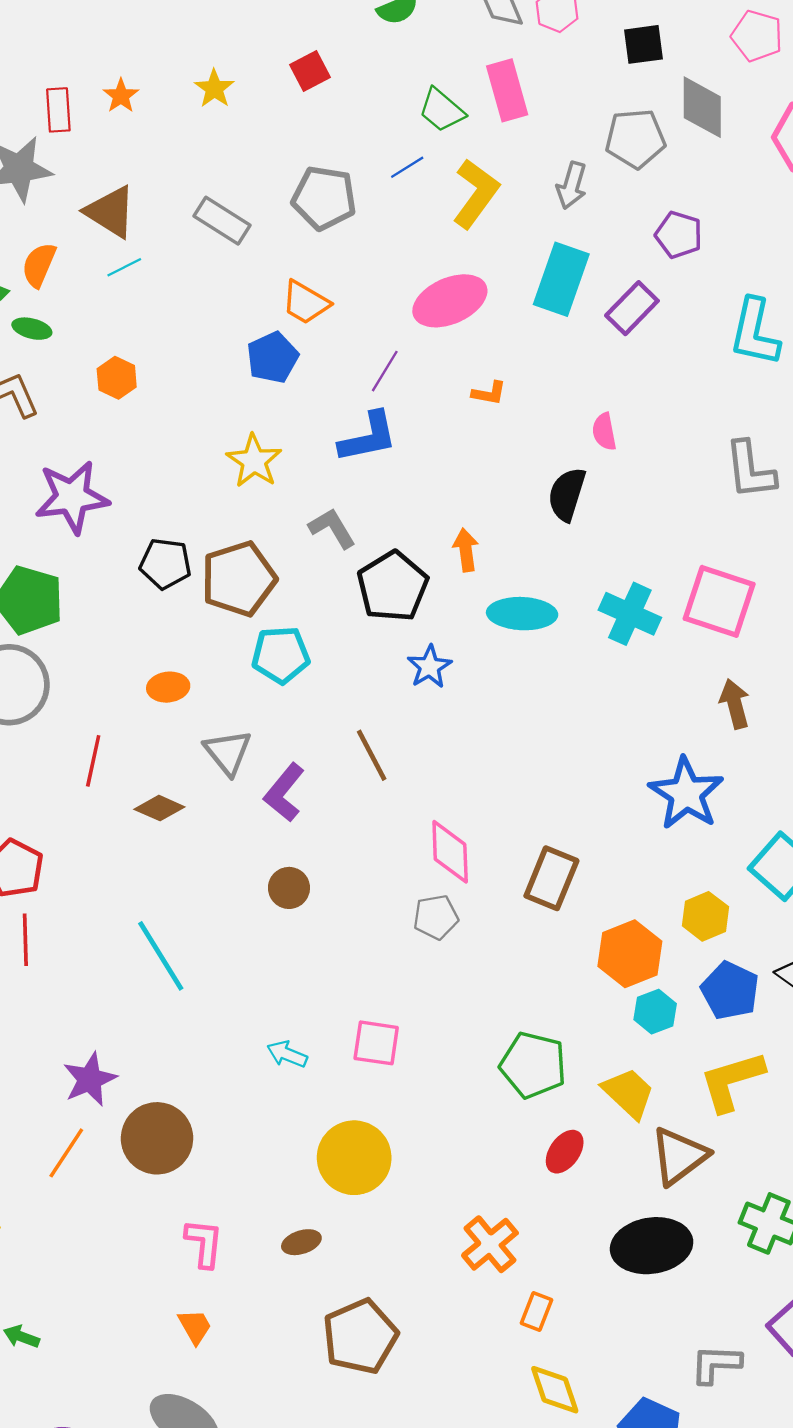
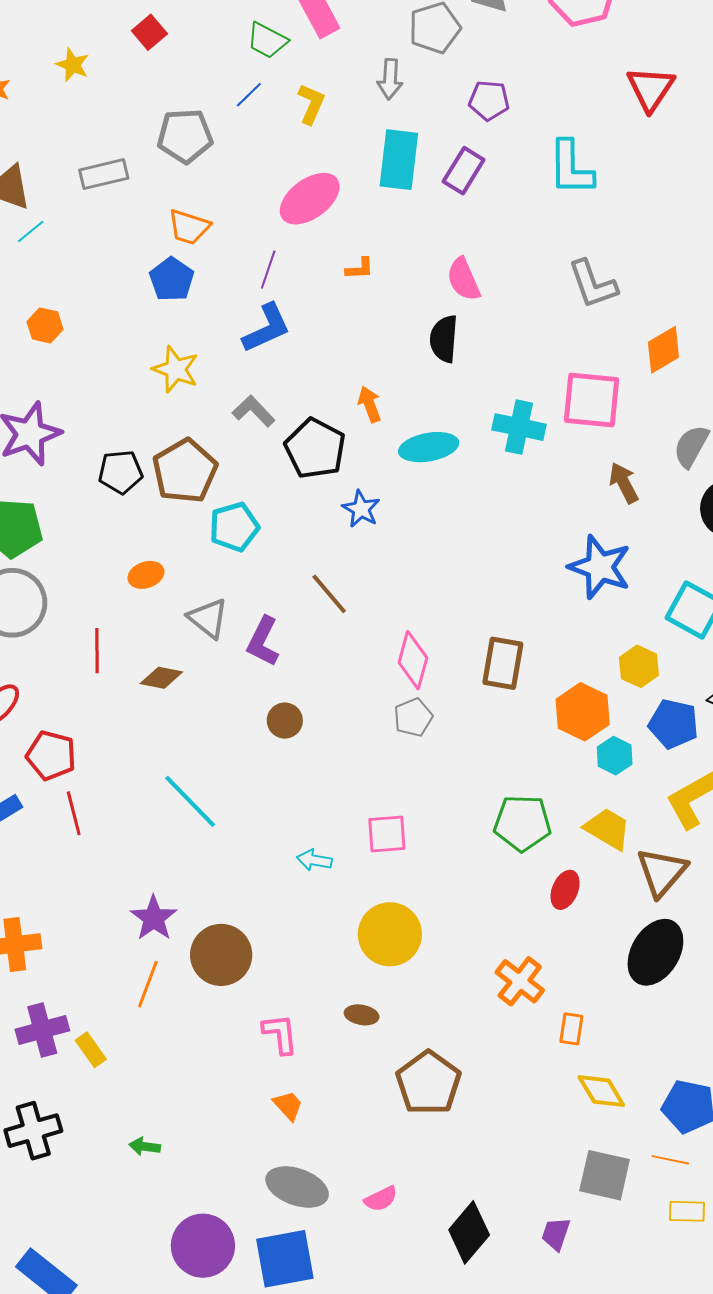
yellow L-shape: (476, 194) -> (311, 104), size x0.7
gray rectangle: (222, 221) -> (104, 174), turned -33
pink semicircle: (604, 432) -> (463, 279), size x1.4
pink diamond: (450, 852) -> (413, 660), turned 30
brown ellipse: (301, 1242) -> (362, 1015), turned 40
black ellipse: (652, 1246) -> (655, 952), turned -38

